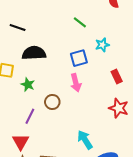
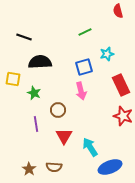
green line: (80, 22) -> (85, 32), turned -64
red rectangle: (117, 76) -> (121, 85), size x1.5
purple line: (30, 116) -> (36, 124), turned -35
red triangle: (21, 142) -> (64, 136), moved

